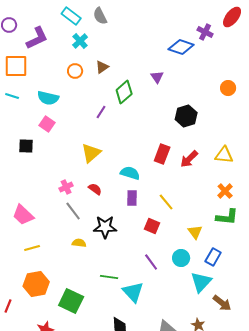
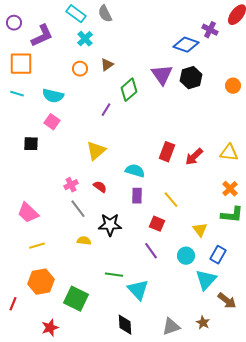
purple triangle: (157, 77) -> (162, 75), size x1.6
black hexagon: (186, 116) -> (191, 78), moved
purple line: (151, 262) -> (151, 251), moved

